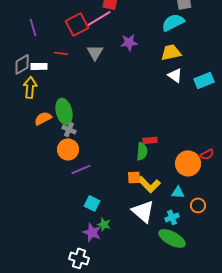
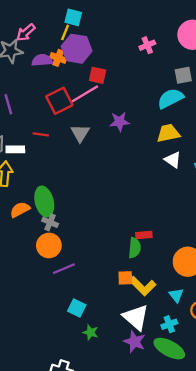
cyan triangle: (178, 192) -> (176, 295), turned 48
purple star: (92, 232) -> (135, 342), moved

